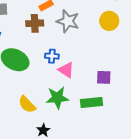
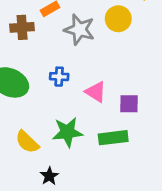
yellow circle: (109, 21) -> (118, 19), moved
brown cross: (35, 23) -> (22, 27), moved
pink triangle: (66, 70) -> (96, 92), moved

